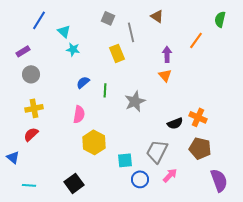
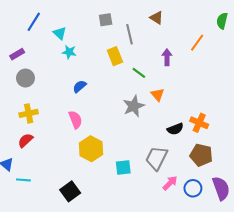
gray square: (108, 18) -> (106, 20), turned -32
orange triangle: (165, 75) -> (158, 95), moved
green line: (105, 90) -> (139, 73), moved, turned -56
pink semicircle: (79, 114) -> (75, 120), turned -30
blue circle: (140, 179) -> (193, 188), moved
cyan line: (29, 185) -> (23, 180), moved

